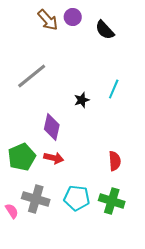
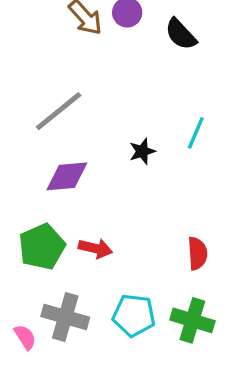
purple diamond: (52, 127) -> (67, 176), moved, turned 72

